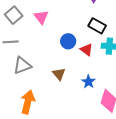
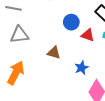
red triangle: (87, 50) -> (88, 35), turned -32
brown triangle: (59, 74) -> (54, 53), turned -48

